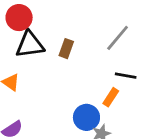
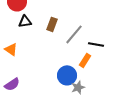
gray line: (118, 38) -> (74, 34), moved
black triangle: (30, 45) -> (25, 21), size x0.6

